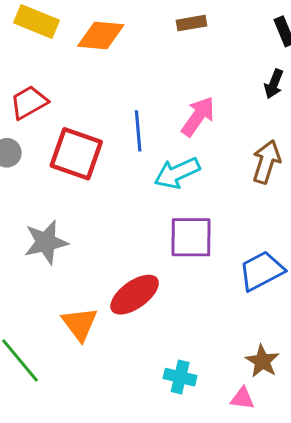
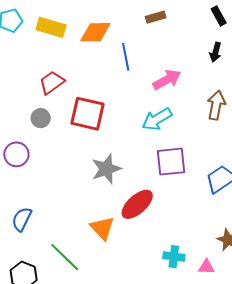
pink arrow: (198, 117) -> (167, 80), turned 32
blue line: (138, 131) -> (126, 57), moved
gray star: (46, 242) -> (106, 169), moved
pink triangle: (242, 398) -> (206, 267), moved

